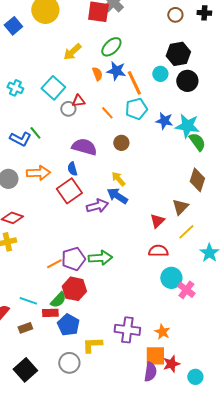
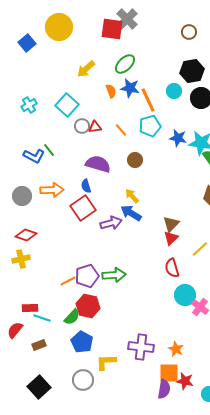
cyan cross: (15, 88) -> (29, 105), turned 35
red triangle: (78, 101) -> (95, 127), moved
brown triangle: (180, 207) -> (171, 224), moved
red semicircle: (158, 251) -> (172, 268), turned -108
red rectangle: (50, 313) -> (30, 308), moved
red star: (171, 364) -> (185, 381), turned 30

